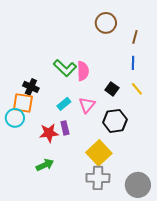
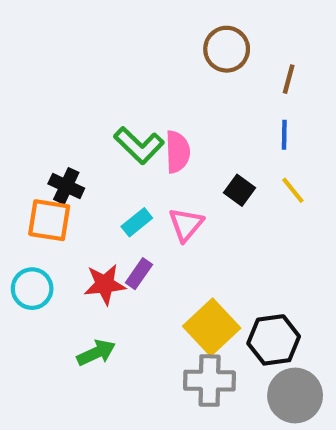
cyan circle: (15, 118) -> (32, 289), moved
black hexagon: (115, 121) -> (274, 340), moved
purple rectangle: (65, 128) -> (139, 274), turned 48

